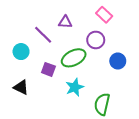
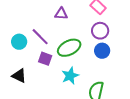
purple line: (43, 35) -> (40, 37), moved
purple circle: (96, 40) -> (100, 31), moved
blue circle: (118, 61) -> (102, 51), moved

